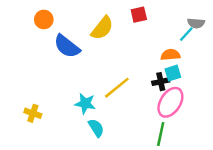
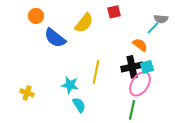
orange semicircle: (170, 55) -> (140, 45), turned 42
cyan square: (173, 73) -> (147, 67), moved
black cross: (161, 82) -> (132, 67), size x1.5
yellow line: (117, 88) -> (96, 72), turned -40

